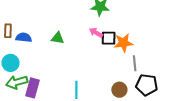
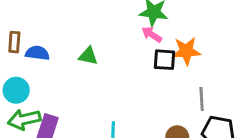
pink arrow: (96, 33) -> (152, 35), moved
orange star: (123, 43) -> (186, 51), moved

